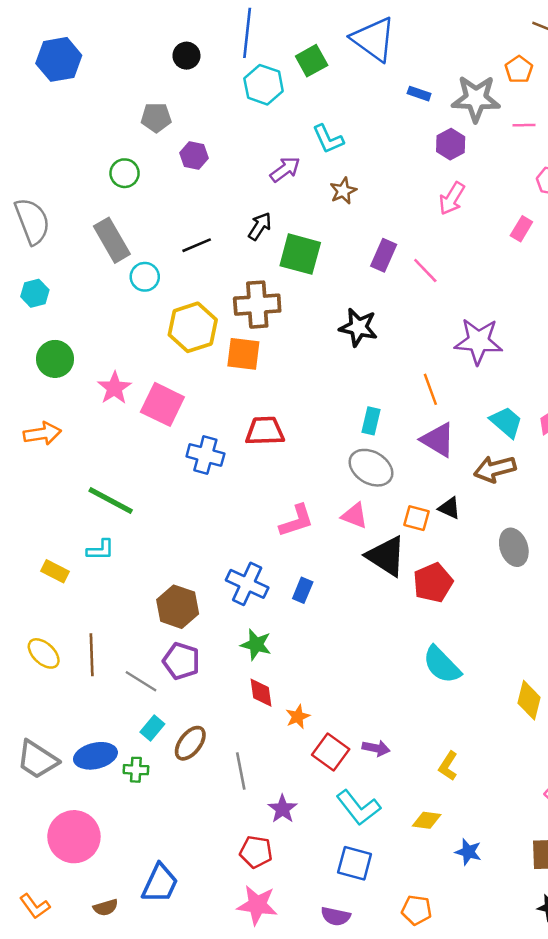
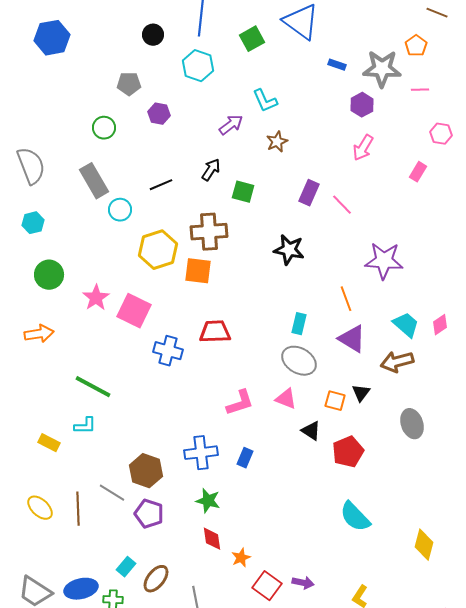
cyan hexagon: (264, 85) -> (198, 66), moved
green square: (300, 254) -> (243, 192), size x0.7
black triangle: (449, 508) -> (361, 393), turned 42
black triangle: (386, 556) -> (311, 431), size x0.6
blue cross: (247, 584) -> (201, 453), turned -32
gray line: (141, 681) -> (112, 493), moved

